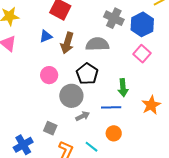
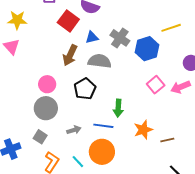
blue triangle: (46, 36) -> (92, 37), moved
pink square: (142, 54) -> (156, 85), moved
gray circle: (71, 96) -> (46, 108), moved
orange circle: (114, 133) -> (102, 152), size x1.6

